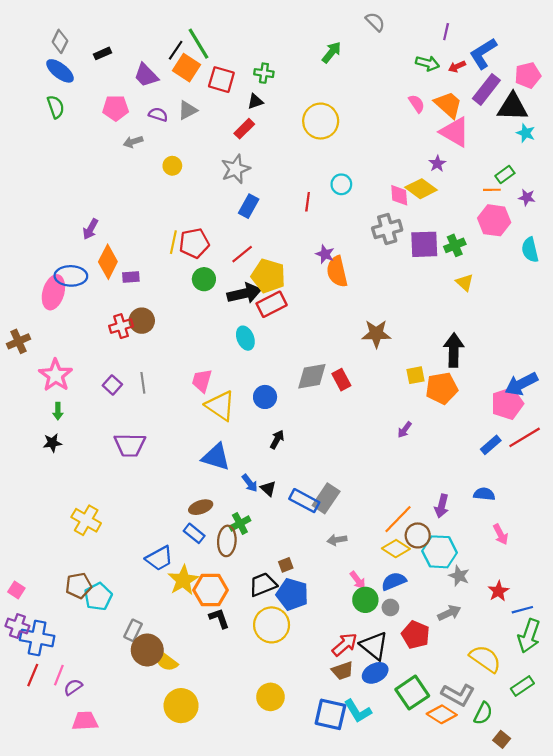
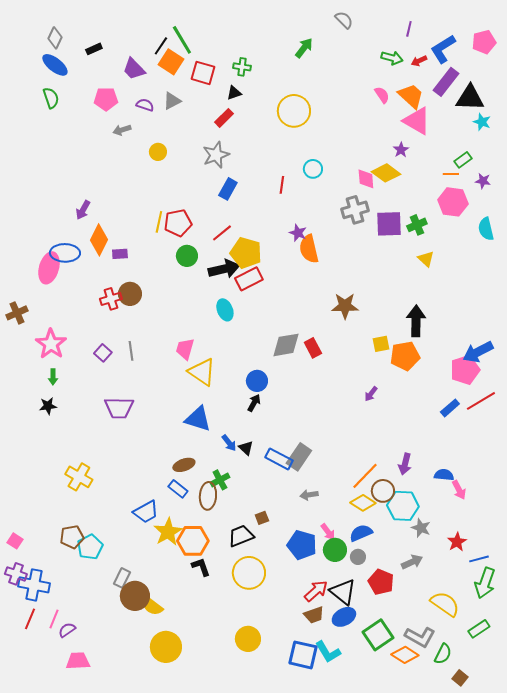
pink pentagon: (528, 75) -> (484, 42), moved
blue circle: (265, 397) -> (257, 381), moved
blue semicircle: (484, 494) -> (444, 475), moved
blue pentagon: (292, 594) -> (302, 545), moved

